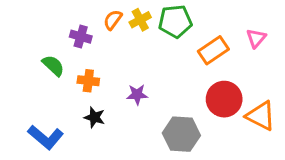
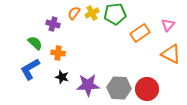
purple star: (137, 94) -> (88, 85), moved, size x1.6
red circle: (224, 99) -> (147, 89), moved
orange triangle: (261, 116) -> (171, 54), moved
blue L-shape: (46, 137) -> (30, 69), moved, turned 110

